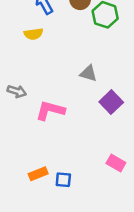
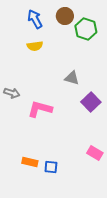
yellow semicircle: (33, 34) -> (35, 46), moved
orange rectangle: (38, 174) -> (30, 162), turned 35

